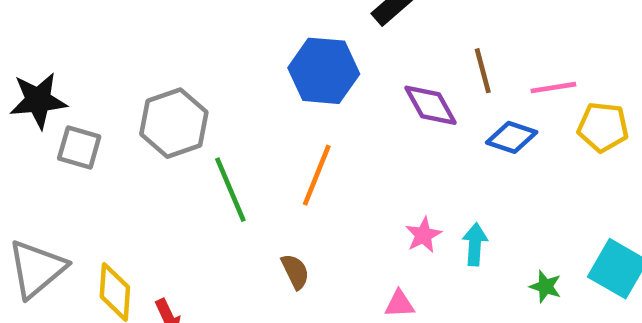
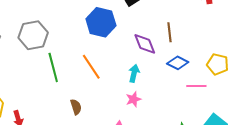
pink line: (553, 88) -> (196, 86), moved
orange line: (317, 175) -> (91, 67), turned -64
cyan arrow: (475, 244) -> (134, 73), moved

